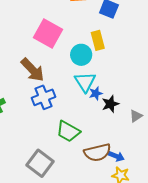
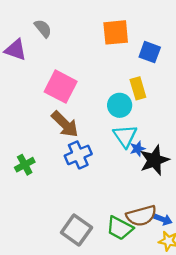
pink square: (48, 33) -> (61, 87), moved
black star: (110, 104) -> (154, 160), size x1.5
green trapezoid: (68, 131) -> (120, 228), moved

